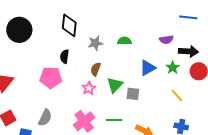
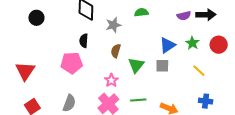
black circle: (19, 30) -> (36, 18), size x0.6
green semicircle: (124, 41) -> (141, 12), moved
black arrow: (188, 51) -> (206, 15), moved
pink star: (89, 88) -> (111, 80), moved
gray square: (133, 94) -> (162, 66), moved

